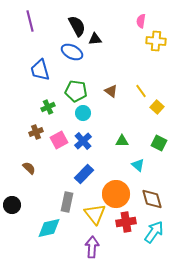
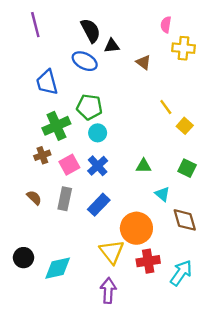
brown triangle: (111, 91) -> (144, 62), moved
green cross: (48, 107) -> (56, 126), size x1.6
brown diamond: (152, 199) -> (185, 220), moved
gray rectangle: (67, 202) -> (65, 199), moved
black circle: (12, 205) -> (23, 258), moved

